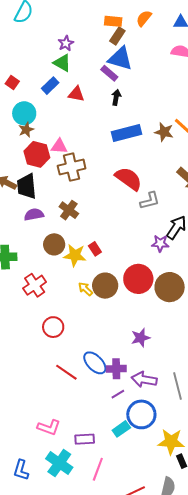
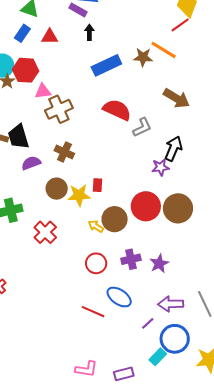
red hexagon: (37, 154) -> (26, 70), moved
red rectangle: (95, 249) -> (97, 185), turned 48
red circle: (53, 327) -> (96, 263), moved
purple cross: (116, 369) -> (131, 259), moved

